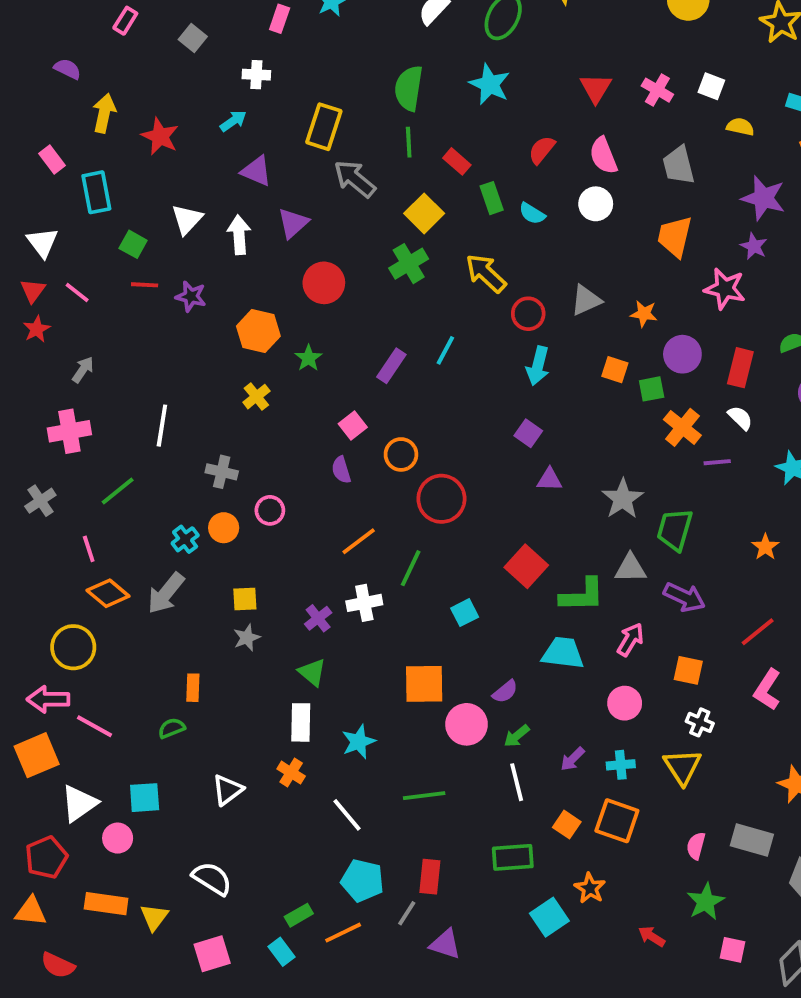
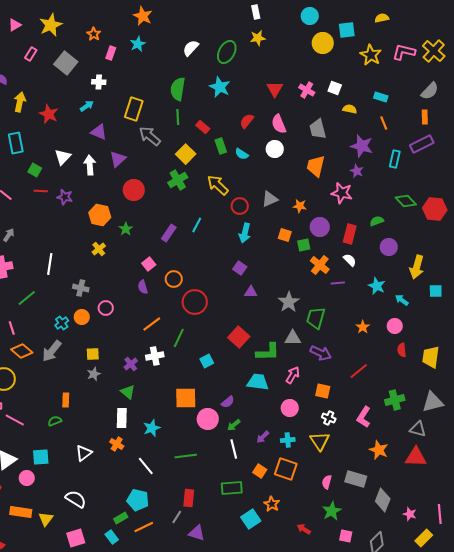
gray square: (193, 38) -> (66, 63), size x1.6
pink L-shape: (767, 690) -> (364, 417), moved
cyan pentagon: (362, 880) -> (138, 500), moved

